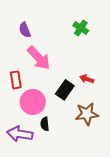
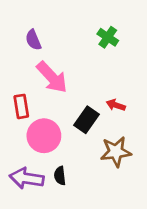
black semicircle: (45, 124) -> (60, 176), moved

